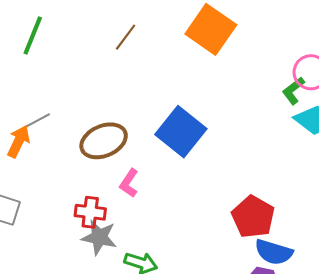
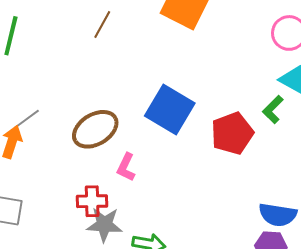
green L-shape: (293, 91) -> (273, 110), moved
red pentagon: (253, 217) -> (232, 133), moved, turned 30

